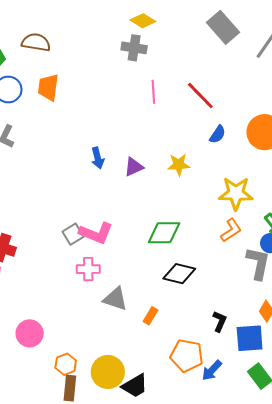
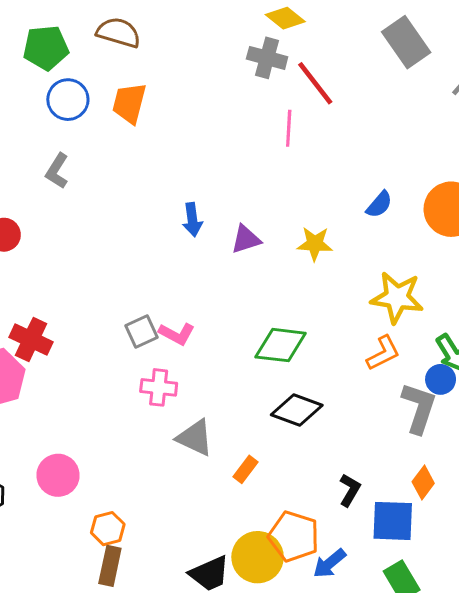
red line: (200, 95) -> (315, 83), moved
pink L-shape: (96, 233) -> (177, 334), size x0.7
yellow circle: (108, 372) -> (258, 557), moved

